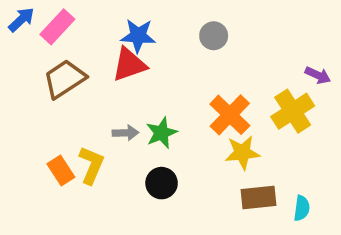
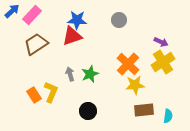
purple arrow: (318, 75) -> (161, 42), moved
gray arrow: (126, 133) -> (70, 74), turned -104
black circle: (162, 183) -> (88, 111), moved

